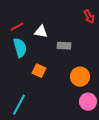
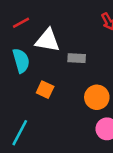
red line: (17, 27) -> (21, 23), moved
white triangle: (41, 32) -> (48, 40), size x1.5

